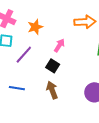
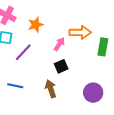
orange arrow: (85, 22) -> (80, 32), moved
black square: (53, 66) -> (61, 66), moved, turned 32

